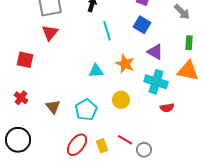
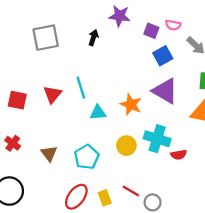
blue square: (142, 25) -> (163, 56), moved, turned 30
cyan line: (107, 31) -> (81, 88), moved
red triangle: (50, 33) -> (52, 94), moved
purple triangle: (155, 52) -> (165, 91), size x1.4
cyan cross: (156, 82) -> (157, 139), moved

